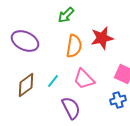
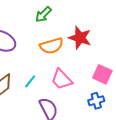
red star: (102, 38) -> (80, 38), turned 30
orange semicircle: (74, 46) -> (52, 46), turned 65

